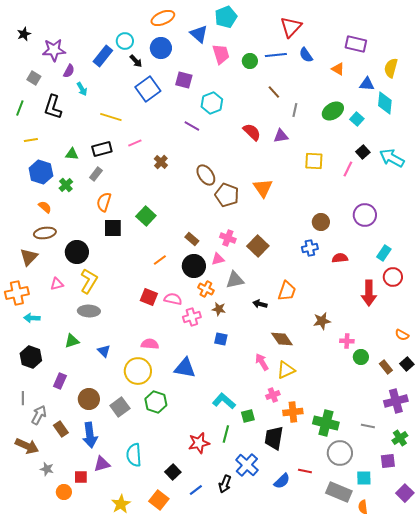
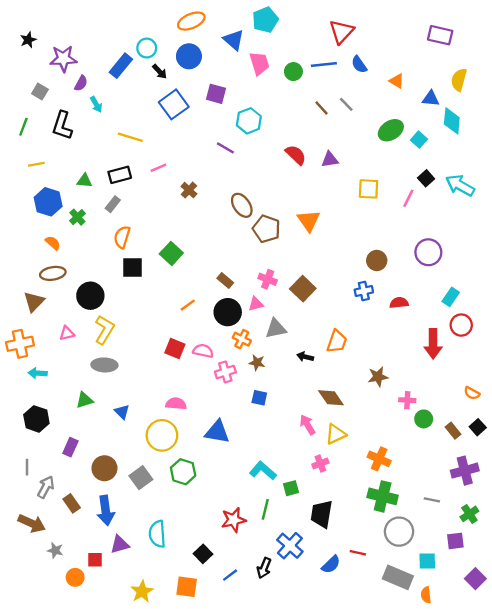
purple rectangle: (356, 44) -> (440, 35), moved
gray line: (295, 110) -> (346, 104), moved, turned -56
orange cross: (293, 412) -> (379, 459), moved, turned 30
orange square: (159, 500) -> (187, 587), turned -30

